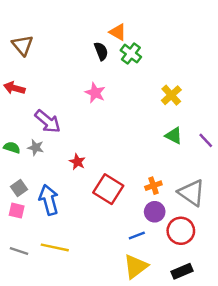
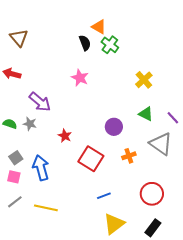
gray triangle: (192, 193) -> (161, 144), moved
purple circle: (155, 212) -> (114, 127), moved
blue line: (137, 236) -> (104, 196), moved
gray line: (19, 251) -> (15, 202), moved, turned -56
black rectangle: (182, 271) -> (153, 228), turned -30

